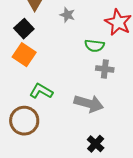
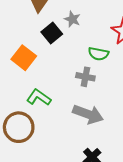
black square: (24, 29) -> (52, 33), moved
gray cross: (105, 69) -> (85, 77), moved

